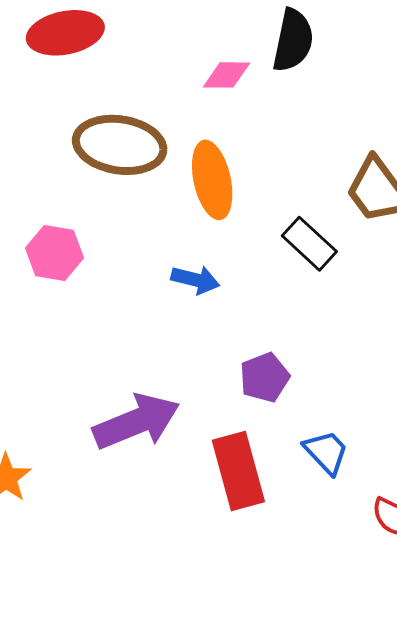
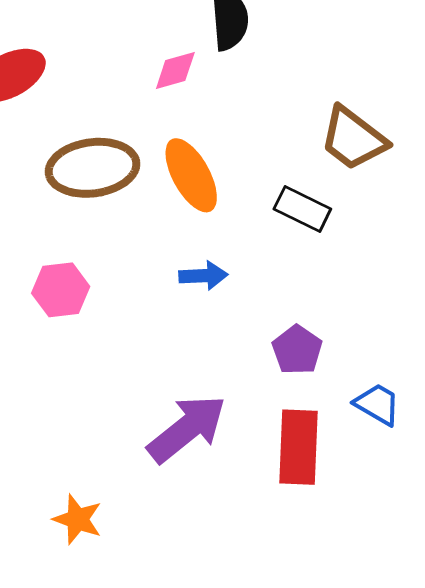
red rectangle: (238, 471) -> (299, 447), turned 34

